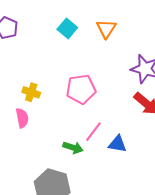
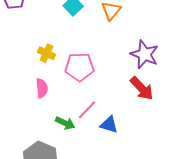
yellow cross: (31, 92) -> (46, 53), moved
pink semicircle: (22, 118) -> (42, 88), moved

